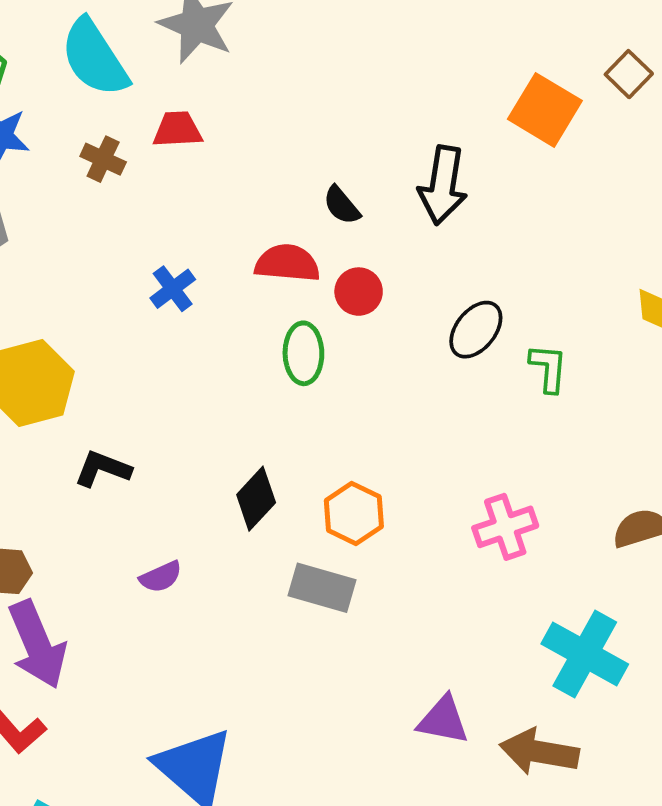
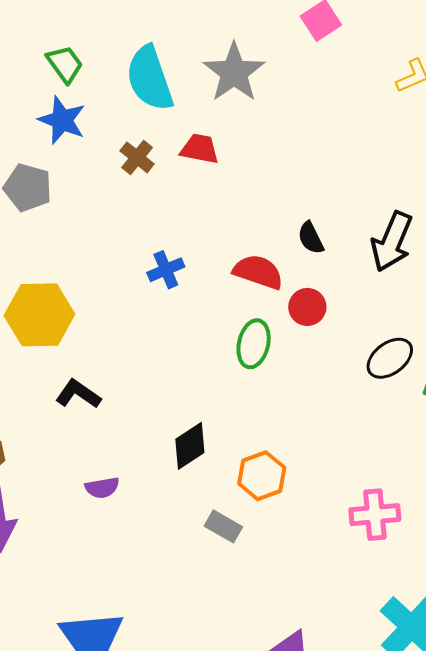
gray rectangle: (322, 588) -> (223, 526), size x0.7

